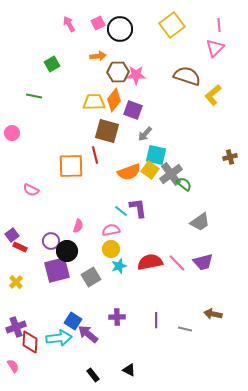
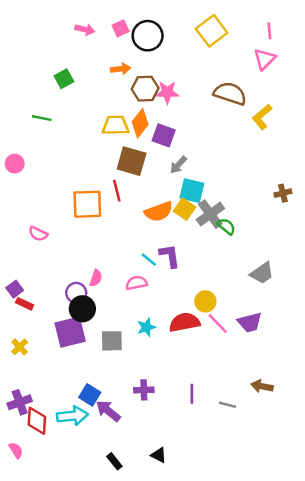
pink arrow: (69, 24) -> (85, 30), turned 133
gray trapezoid: (200, 222) -> (262, 273), moved
purple circle: (51, 241) -> (76, 293), moved
yellow circle: (111, 249) -> (205, 301), moved
gray square: (91, 277) -> (112, 341), turned 30

